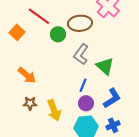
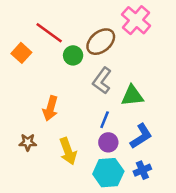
brown ellipse: (80, 23) -> (101, 42), turned -35
green triangle: (105, 66) -> (132, 96), turned -48
orange arrow: (27, 75) -> (50, 108), moved, turned 66
brown star: (30, 103) -> (28, 142), moved

